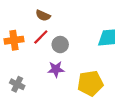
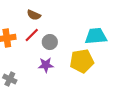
yellow pentagon: (90, 83) -> (82, 61), moved

